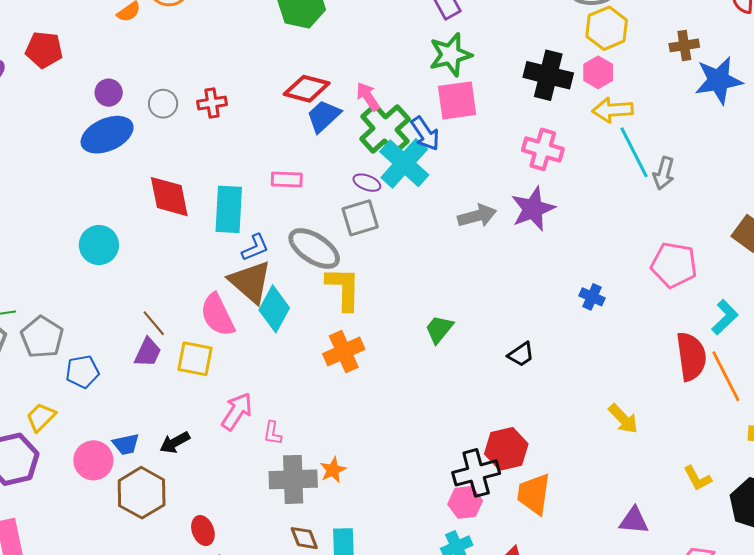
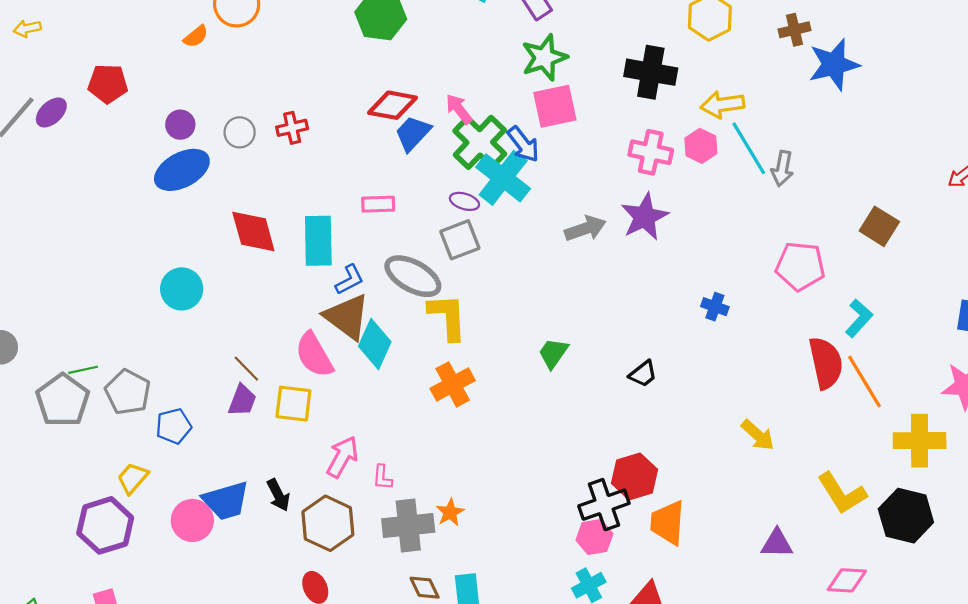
pink hexagon: (598, 72) -> (701, 146), moved
black arrow: (175, 442) -> (278, 495), turned -84
blue trapezoid: (126, 444) -> (226, 501), size x1.6
yellow L-shape: (697, 478) -> (842, 493), size x1.6
brown hexagon: (142, 493) -> (328, 523), moved

